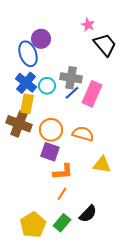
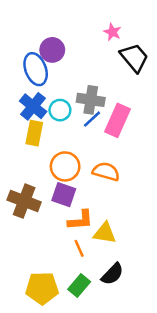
brown cross: (19, 124) -> (24, 201), moved
yellow triangle: (102, 165) -> (105, 233), moved
orange line: (62, 194) -> (79, 248), turned -56
yellow pentagon: (33, 225) -> (42, 288), turned 30

